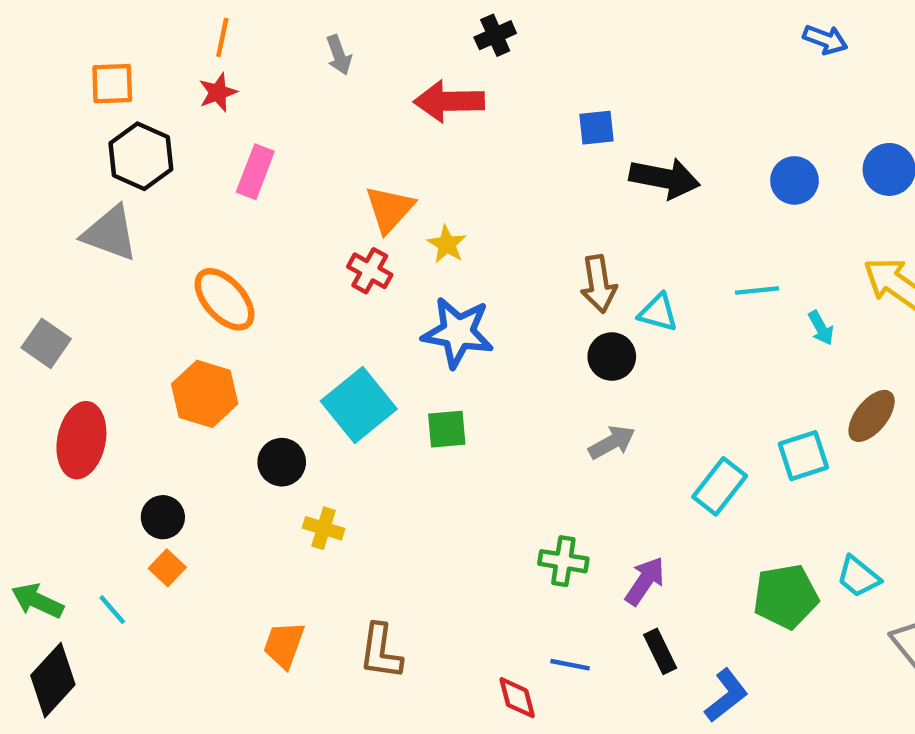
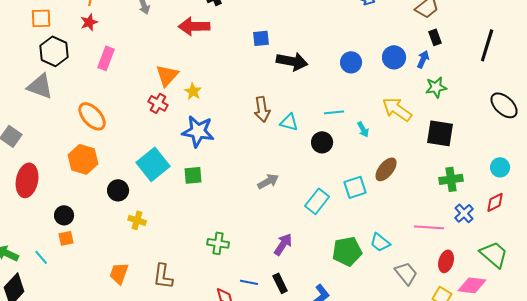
black circle: (612, 357) -> (322, 142), moved
green cross: (563, 561) -> (218, 243), moved
orange square: (167, 568) -> (66, 238), turned 35
black rectangle: (660, 651) -> (280, 283), moved

